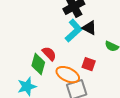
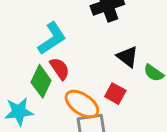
black triangle: (89, 28) -> (127, 57), moved
cyan L-shape: (74, 31) -> (52, 38), moved

